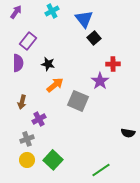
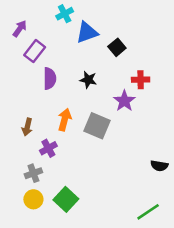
purple arrow: (16, 12) -> (20, 29), moved
blue triangle: (84, 19) -> (87, 32), moved, turned 48
purple semicircle: (18, 63) -> (50, 78), moved
black star: (48, 64) -> (88, 80), moved
orange arrow: (55, 85) -> (65, 120), moved, turned -36
green line: (101, 170) -> (148, 212), moved

